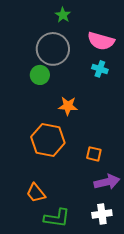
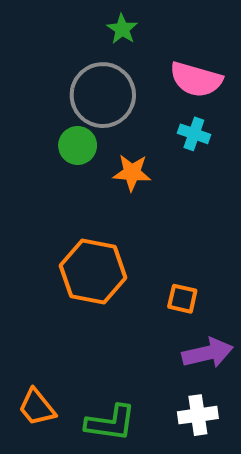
orange star: (68, 106) -> (132, 173), moved
orange trapezoid: (36, 193) -> (37, 407), moved

